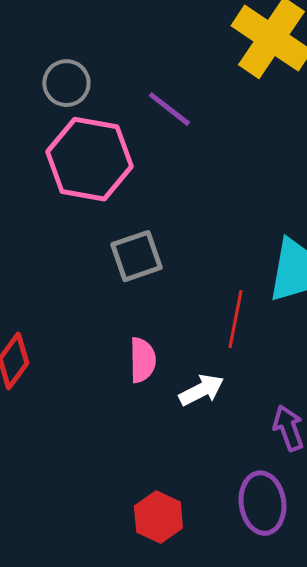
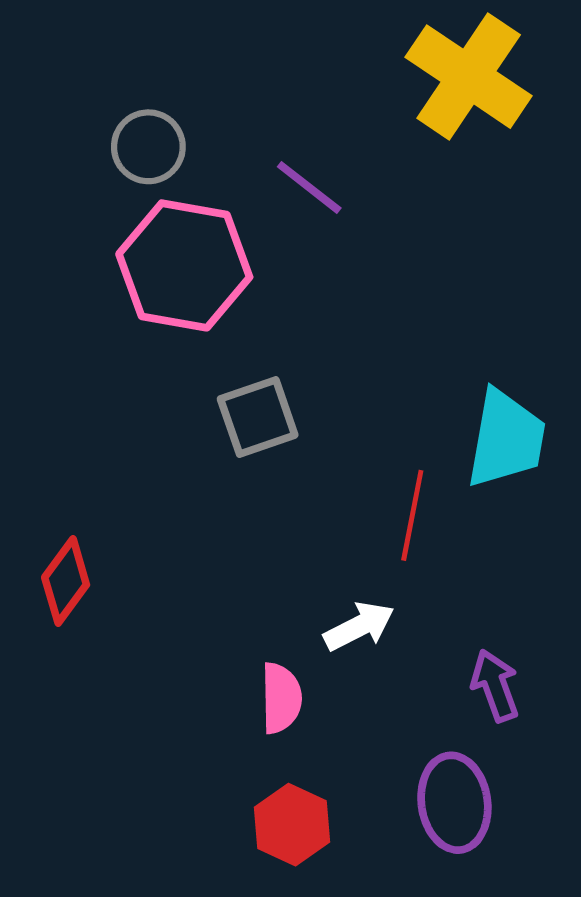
pink semicircle: (142, 360) -> (281, 698), moved

